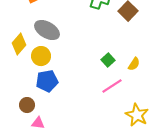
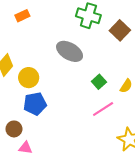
gray ellipse: (47, 30) -> (70, 51), moved

